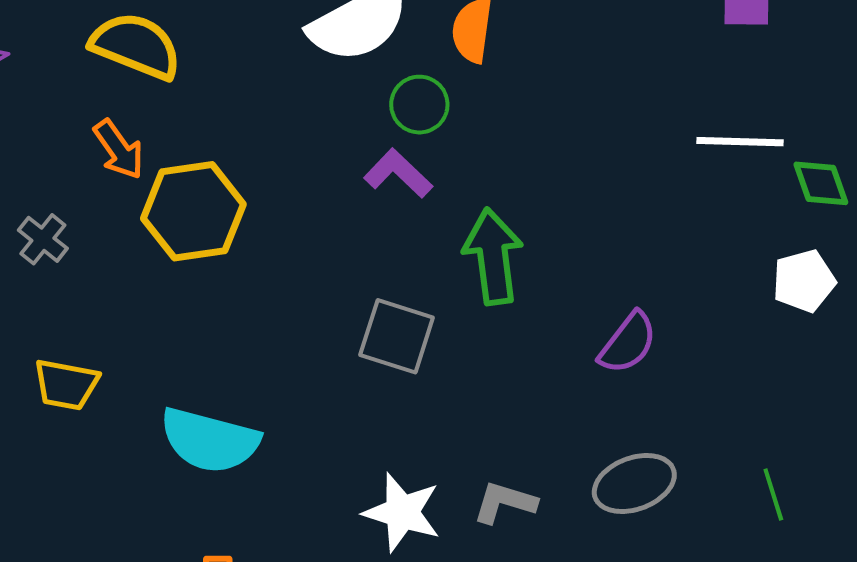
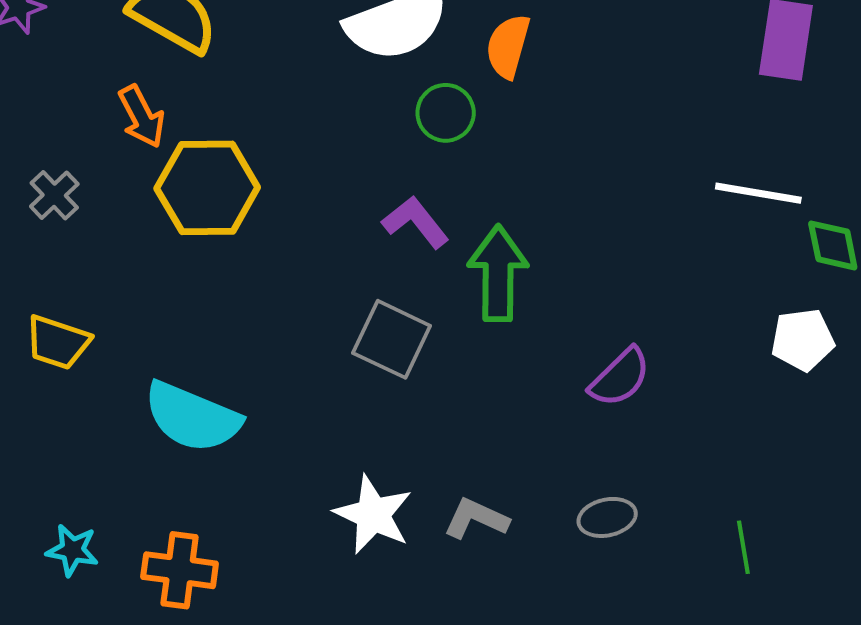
purple L-shape: (398, 173) -> (416, 222), moved
gray ellipse: (634, 484) -> (607, 517), size x0.7

